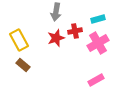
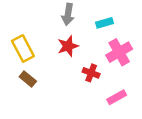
cyan rectangle: (98, 19) -> (104, 23), moved
red cross: (75, 31) -> (91, 73), moved, turned 32

